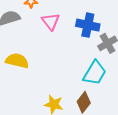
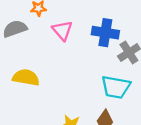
cyan trapezoid: (95, 73) -> (116, 87), turned 72

